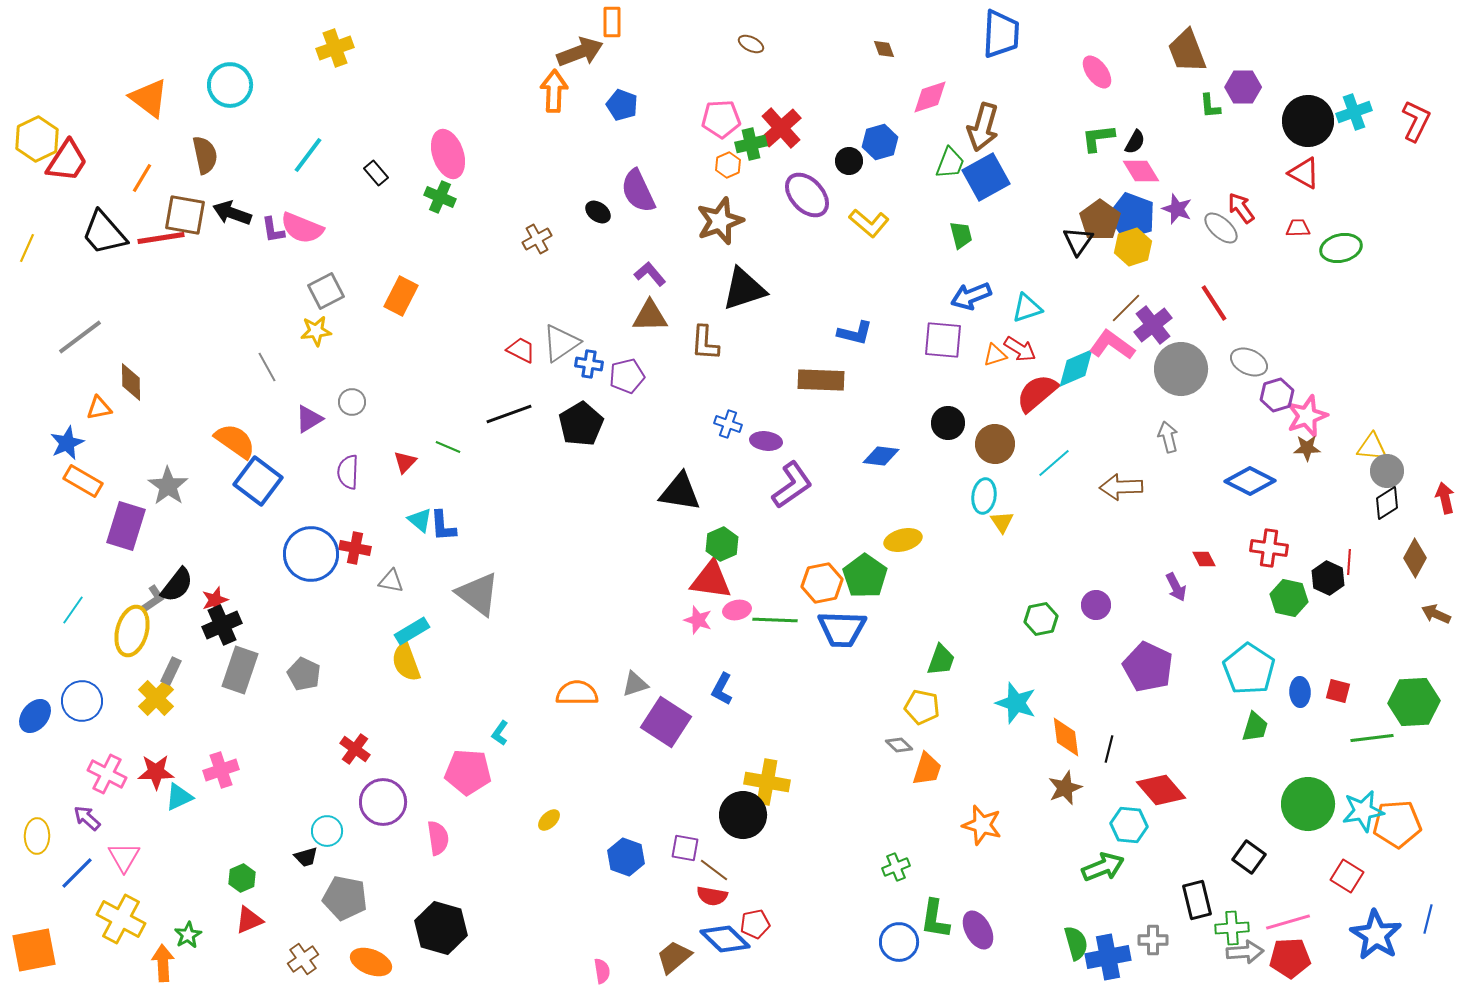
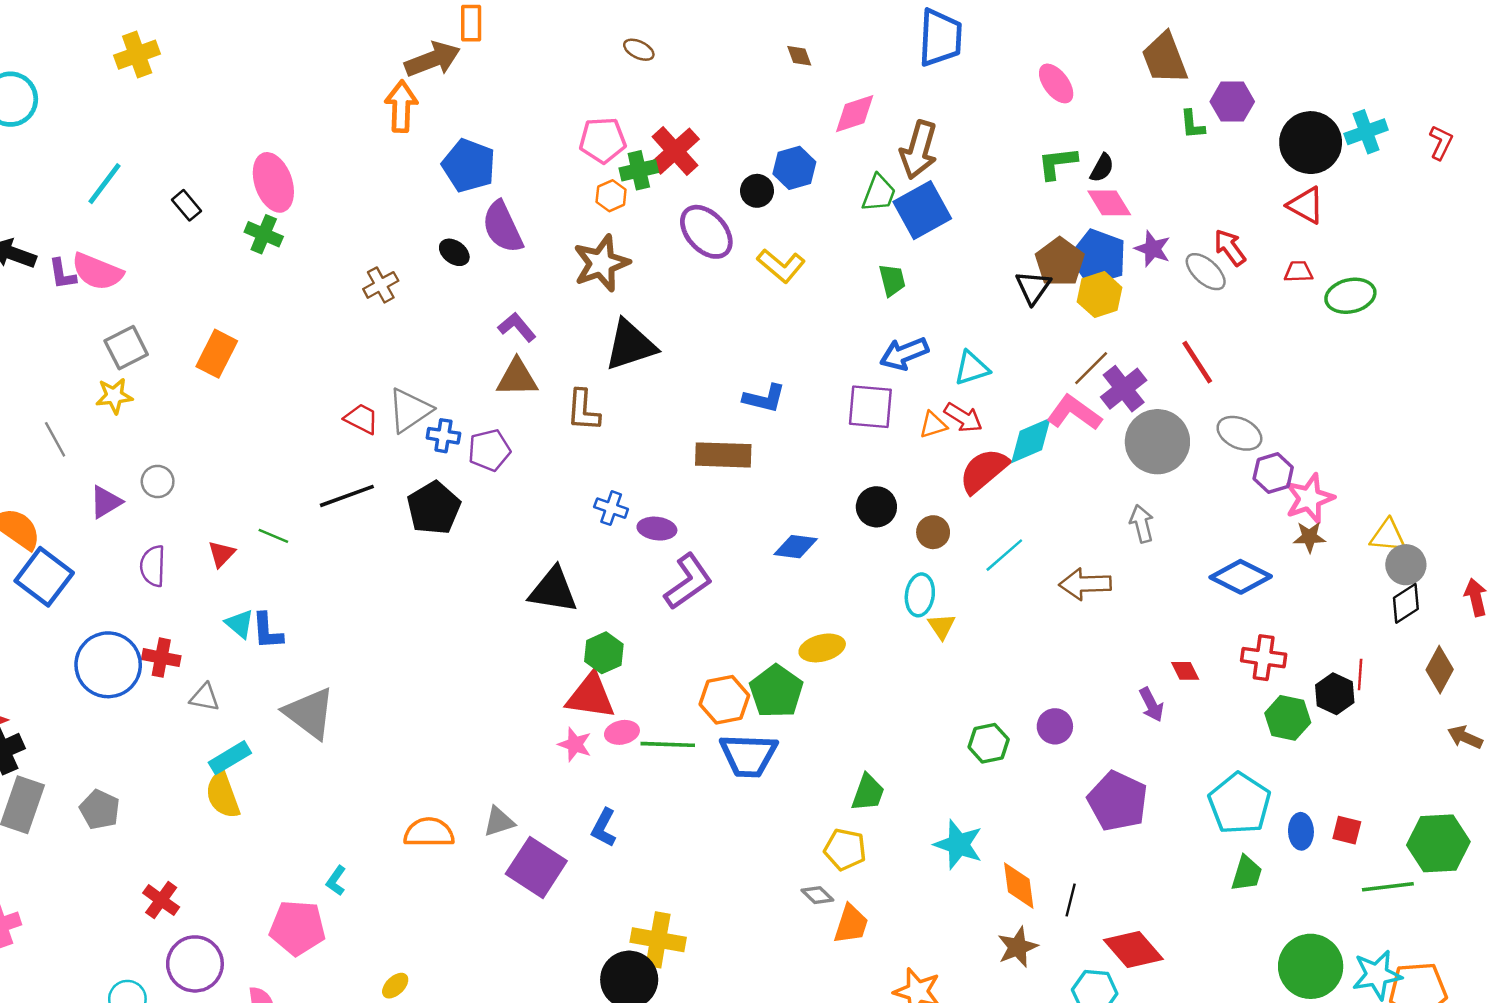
blue pentagon: (622, 105) -> (469, 166), moved, size x1.4
red L-shape: (1416, 121) -> (1441, 143), size x0.7
brown circle: (995, 444) -> (933, 532), size x0.7

